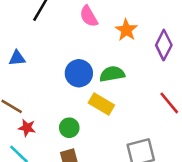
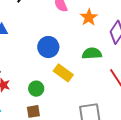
green semicircle: (112, 74) -> (92, 53), moved

